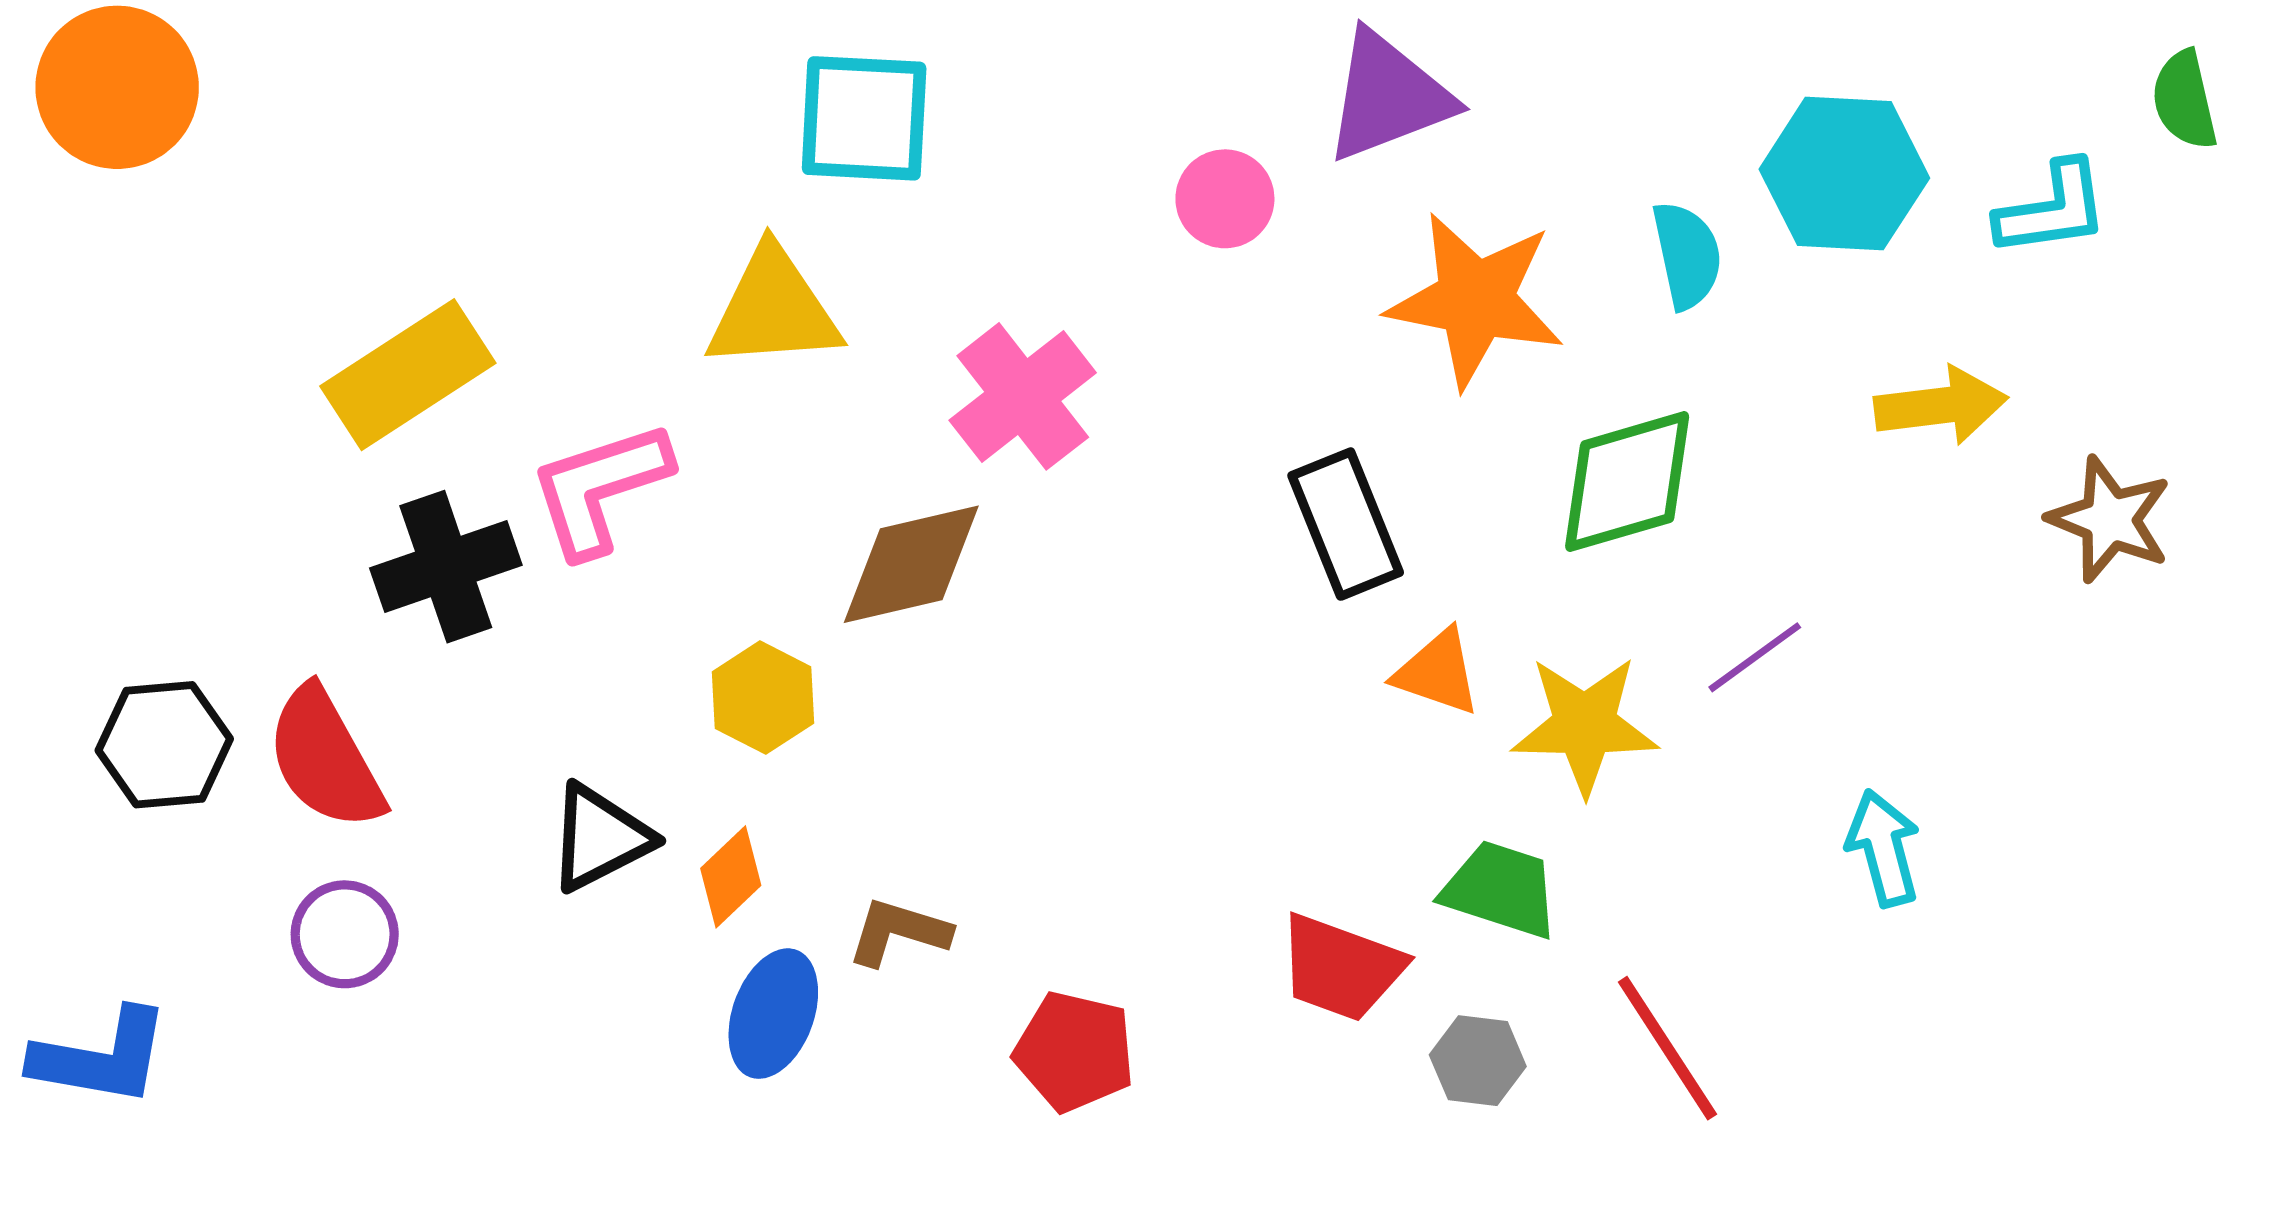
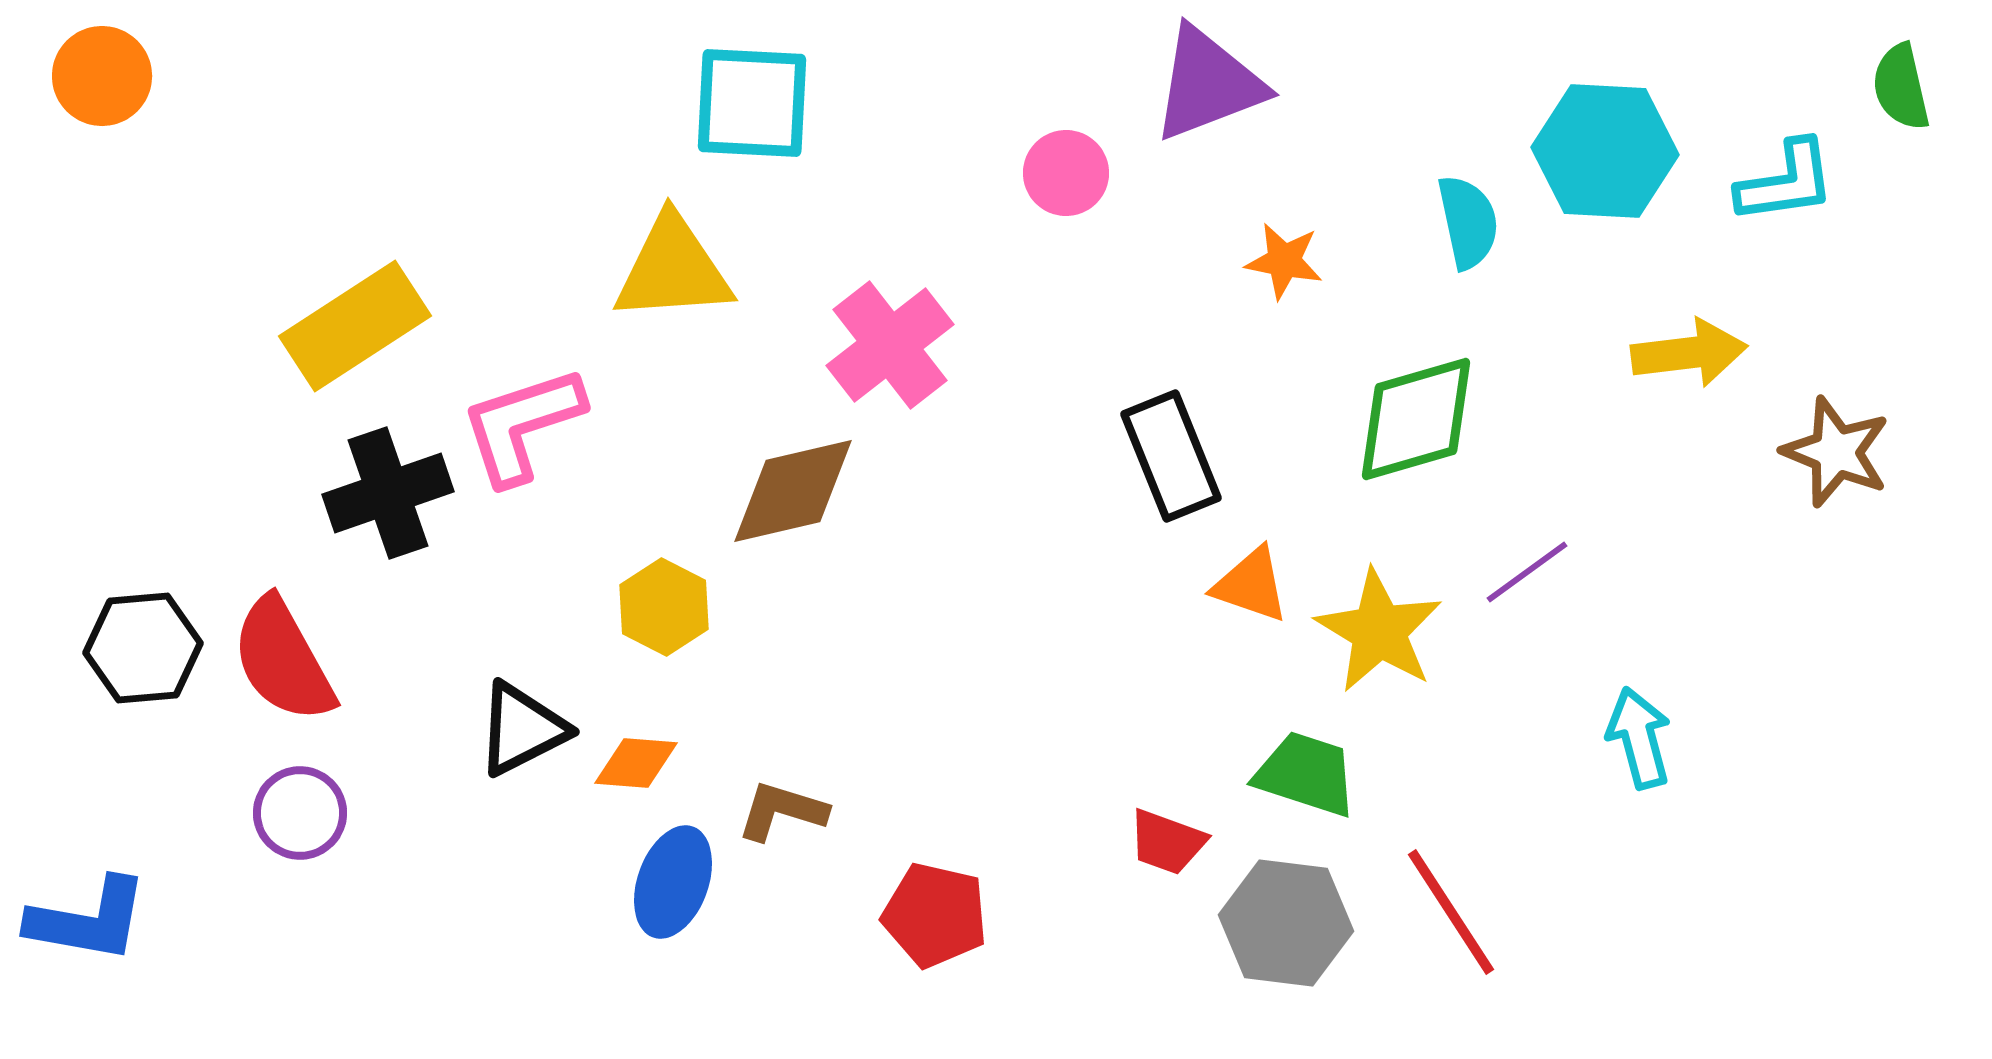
orange circle: (117, 87) -> (102, 76), size x0.7
orange star: (1475, 300) -> (1284, 261), size x0.5
yellow star: (1585, 725) -> (1379, 631), turned 30
orange diamond: (731, 877) -> (636, 763), turned 48
red trapezoid: (1341, 968) -> (1167, 842), size x0.7
gray hexagon: (1478, 1061) -> (1286, 923), size x1.6

